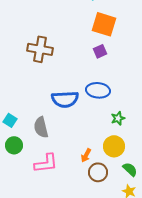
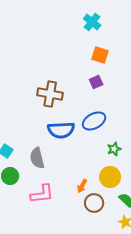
orange square: (104, 24) -> (100, 55), size x0.7
brown cross: (40, 49) -> (50, 94), moved
blue ellipse: (98, 90) -> (94, 121), turned -35

